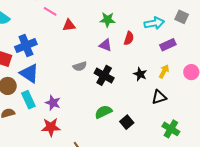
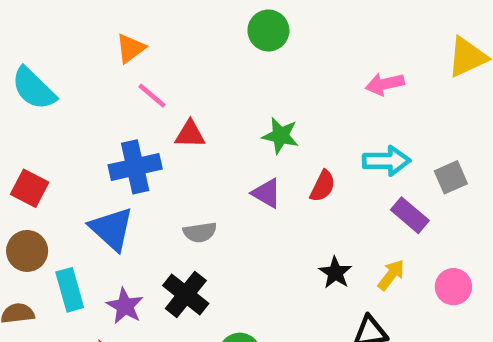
gray square: (182, 17) -> (451, 177), moved, turned 32
blue cross: (26, 45) -> (135, 167), moved
purple rectangle: (168, 45) -> (410, 215), turned 56
blue triangle: (29, 73) -> (112, 229), moved
black cross: (104, 75) -> (186, 295), moved

